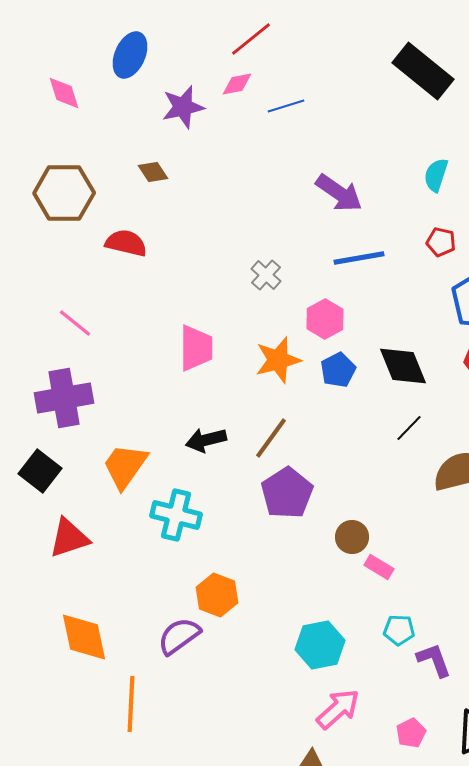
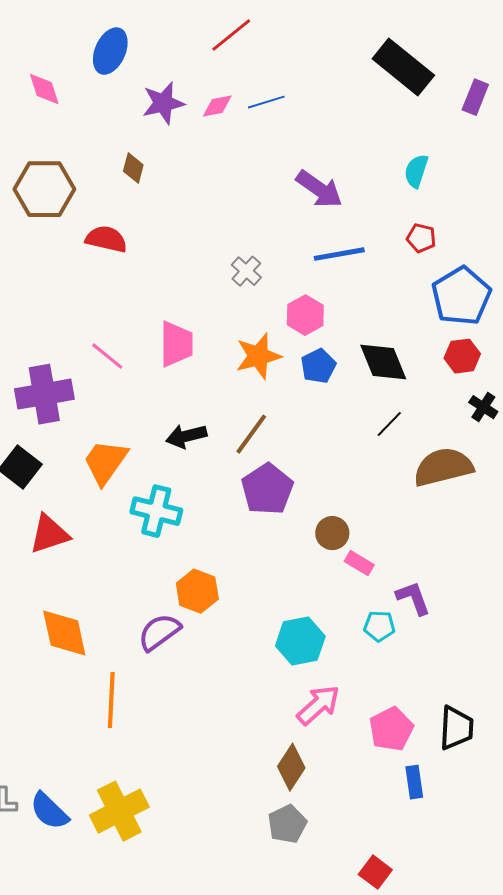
pink diamond: (237, 84) -> (217, 106), moved
brown diamond: (153, 172) -> (133, 168), turned 48
pink line: (75, 323) -> (107, 356), moved
purple L-shape: (434, 660) -> (413, 598), moved
pink pentagon: (411, 733) -> (391, 729), size x1.5

